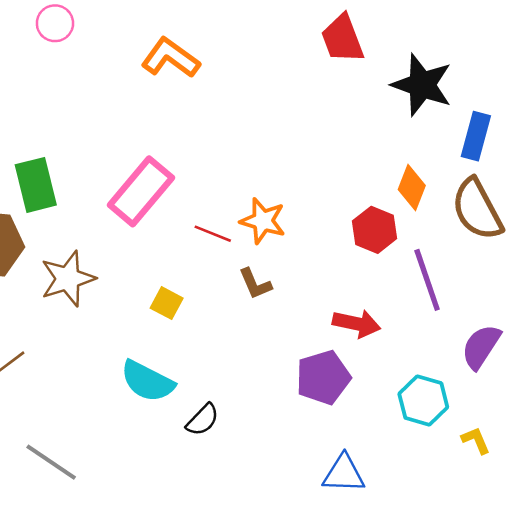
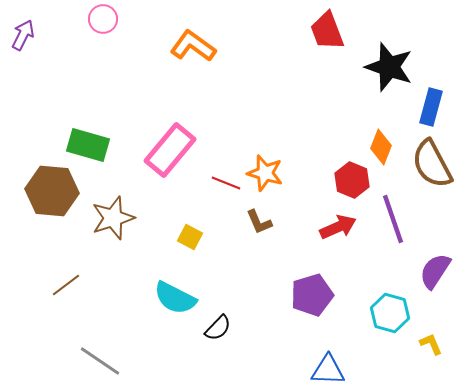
green rectangle: (36, 185) -> (88, 145), turned -60
red arrow: (357, 324) -> (338, 227), moved, turned -36

